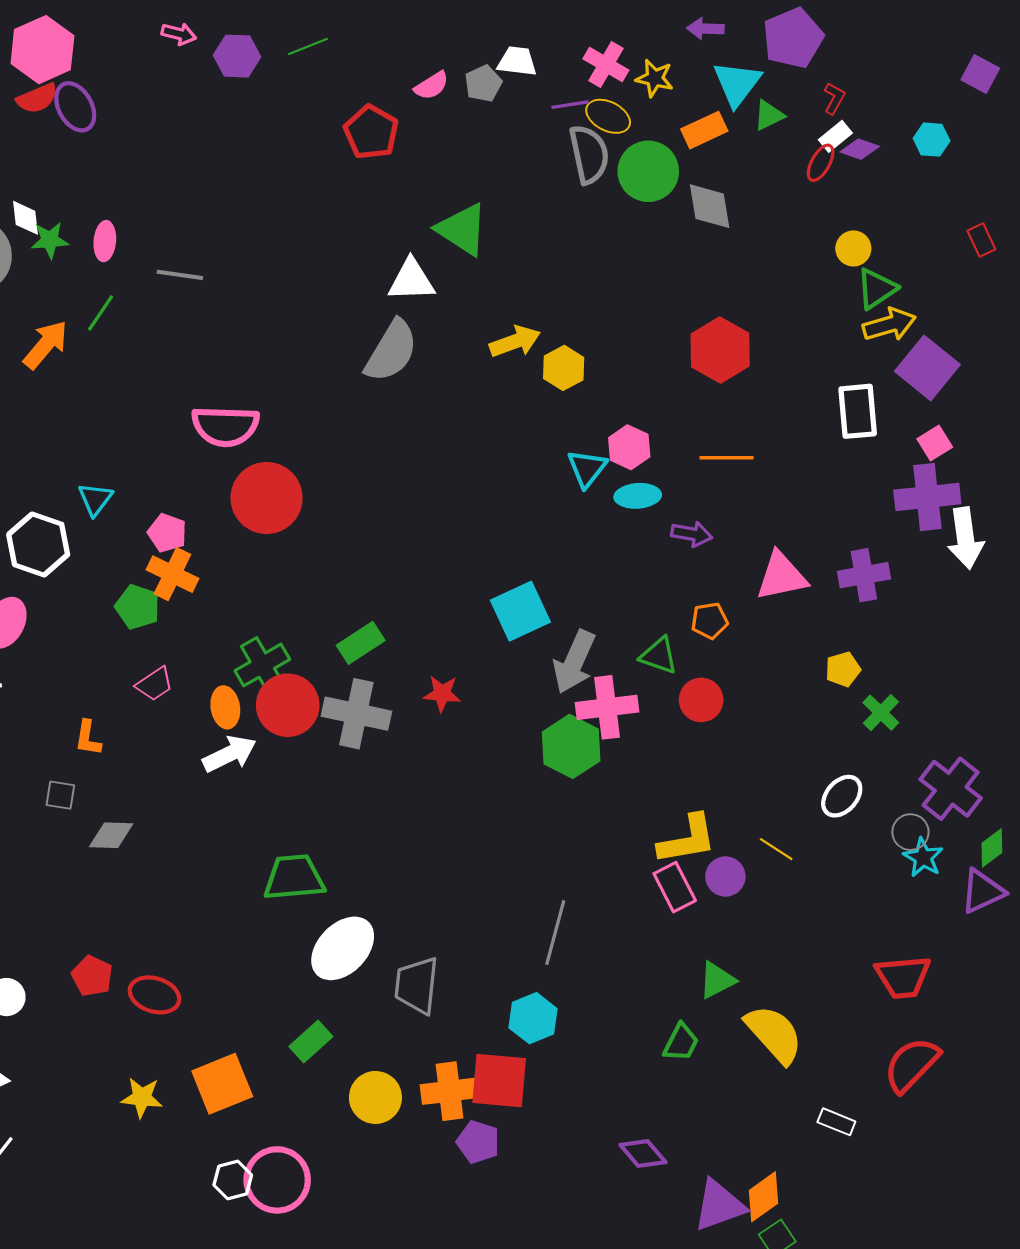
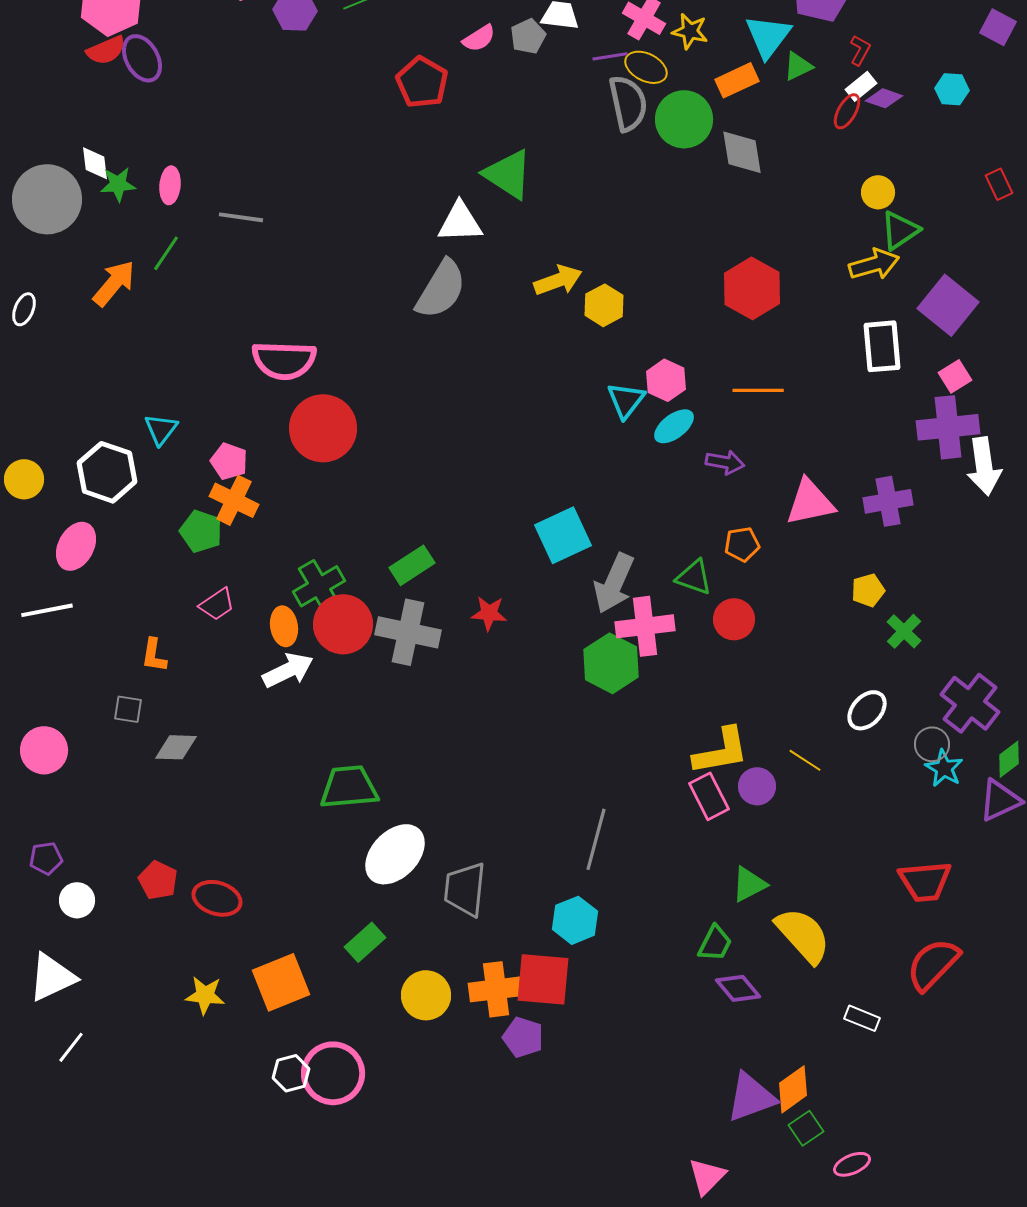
yellow arrow: (889, 325) -> (874, 264), moved
cyan ellipse: (638, 496) -> (674, 426), turned -33
purple diamond: (643, 1154) -> (738, 988), moved

